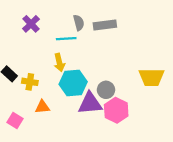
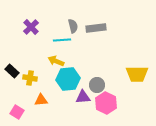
yellow arrow: (59, 63) -> (56, 61), turned 126
purple triangle: (90, 103) -> (83, 97), size x0.7

